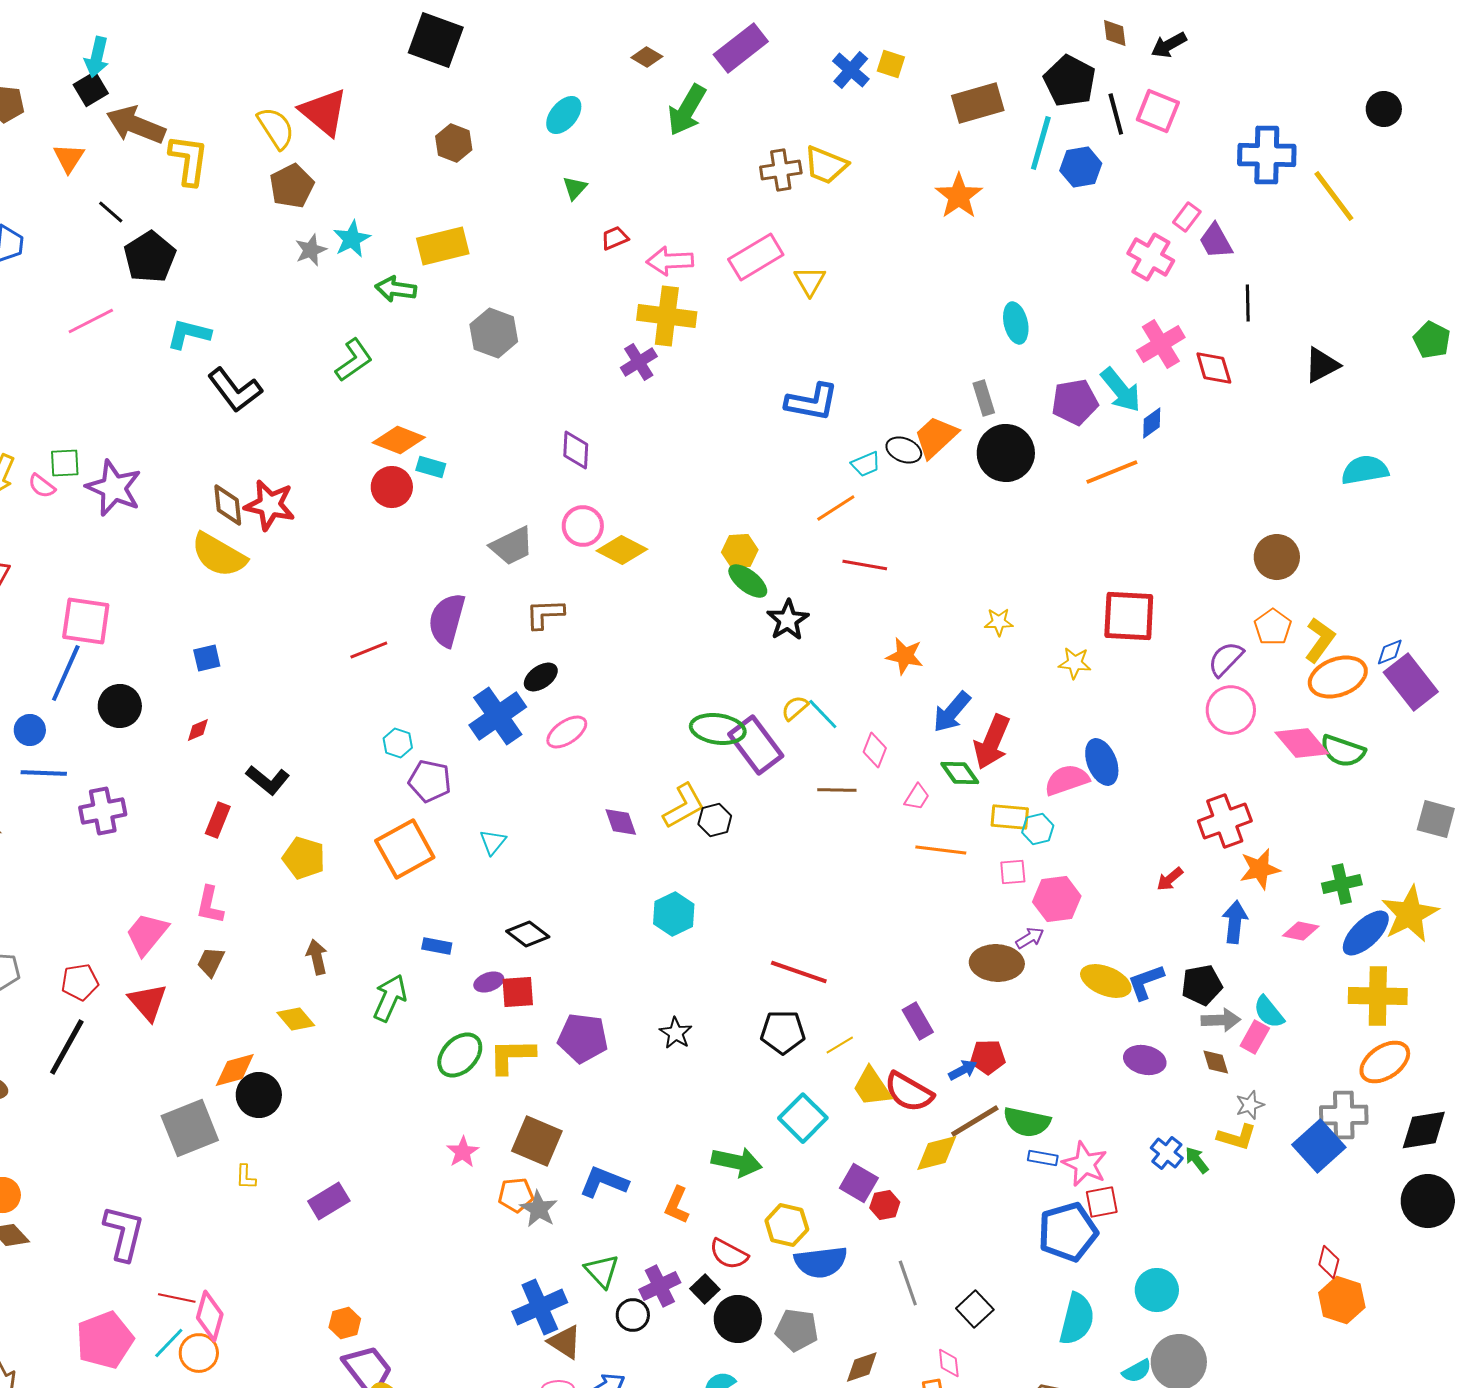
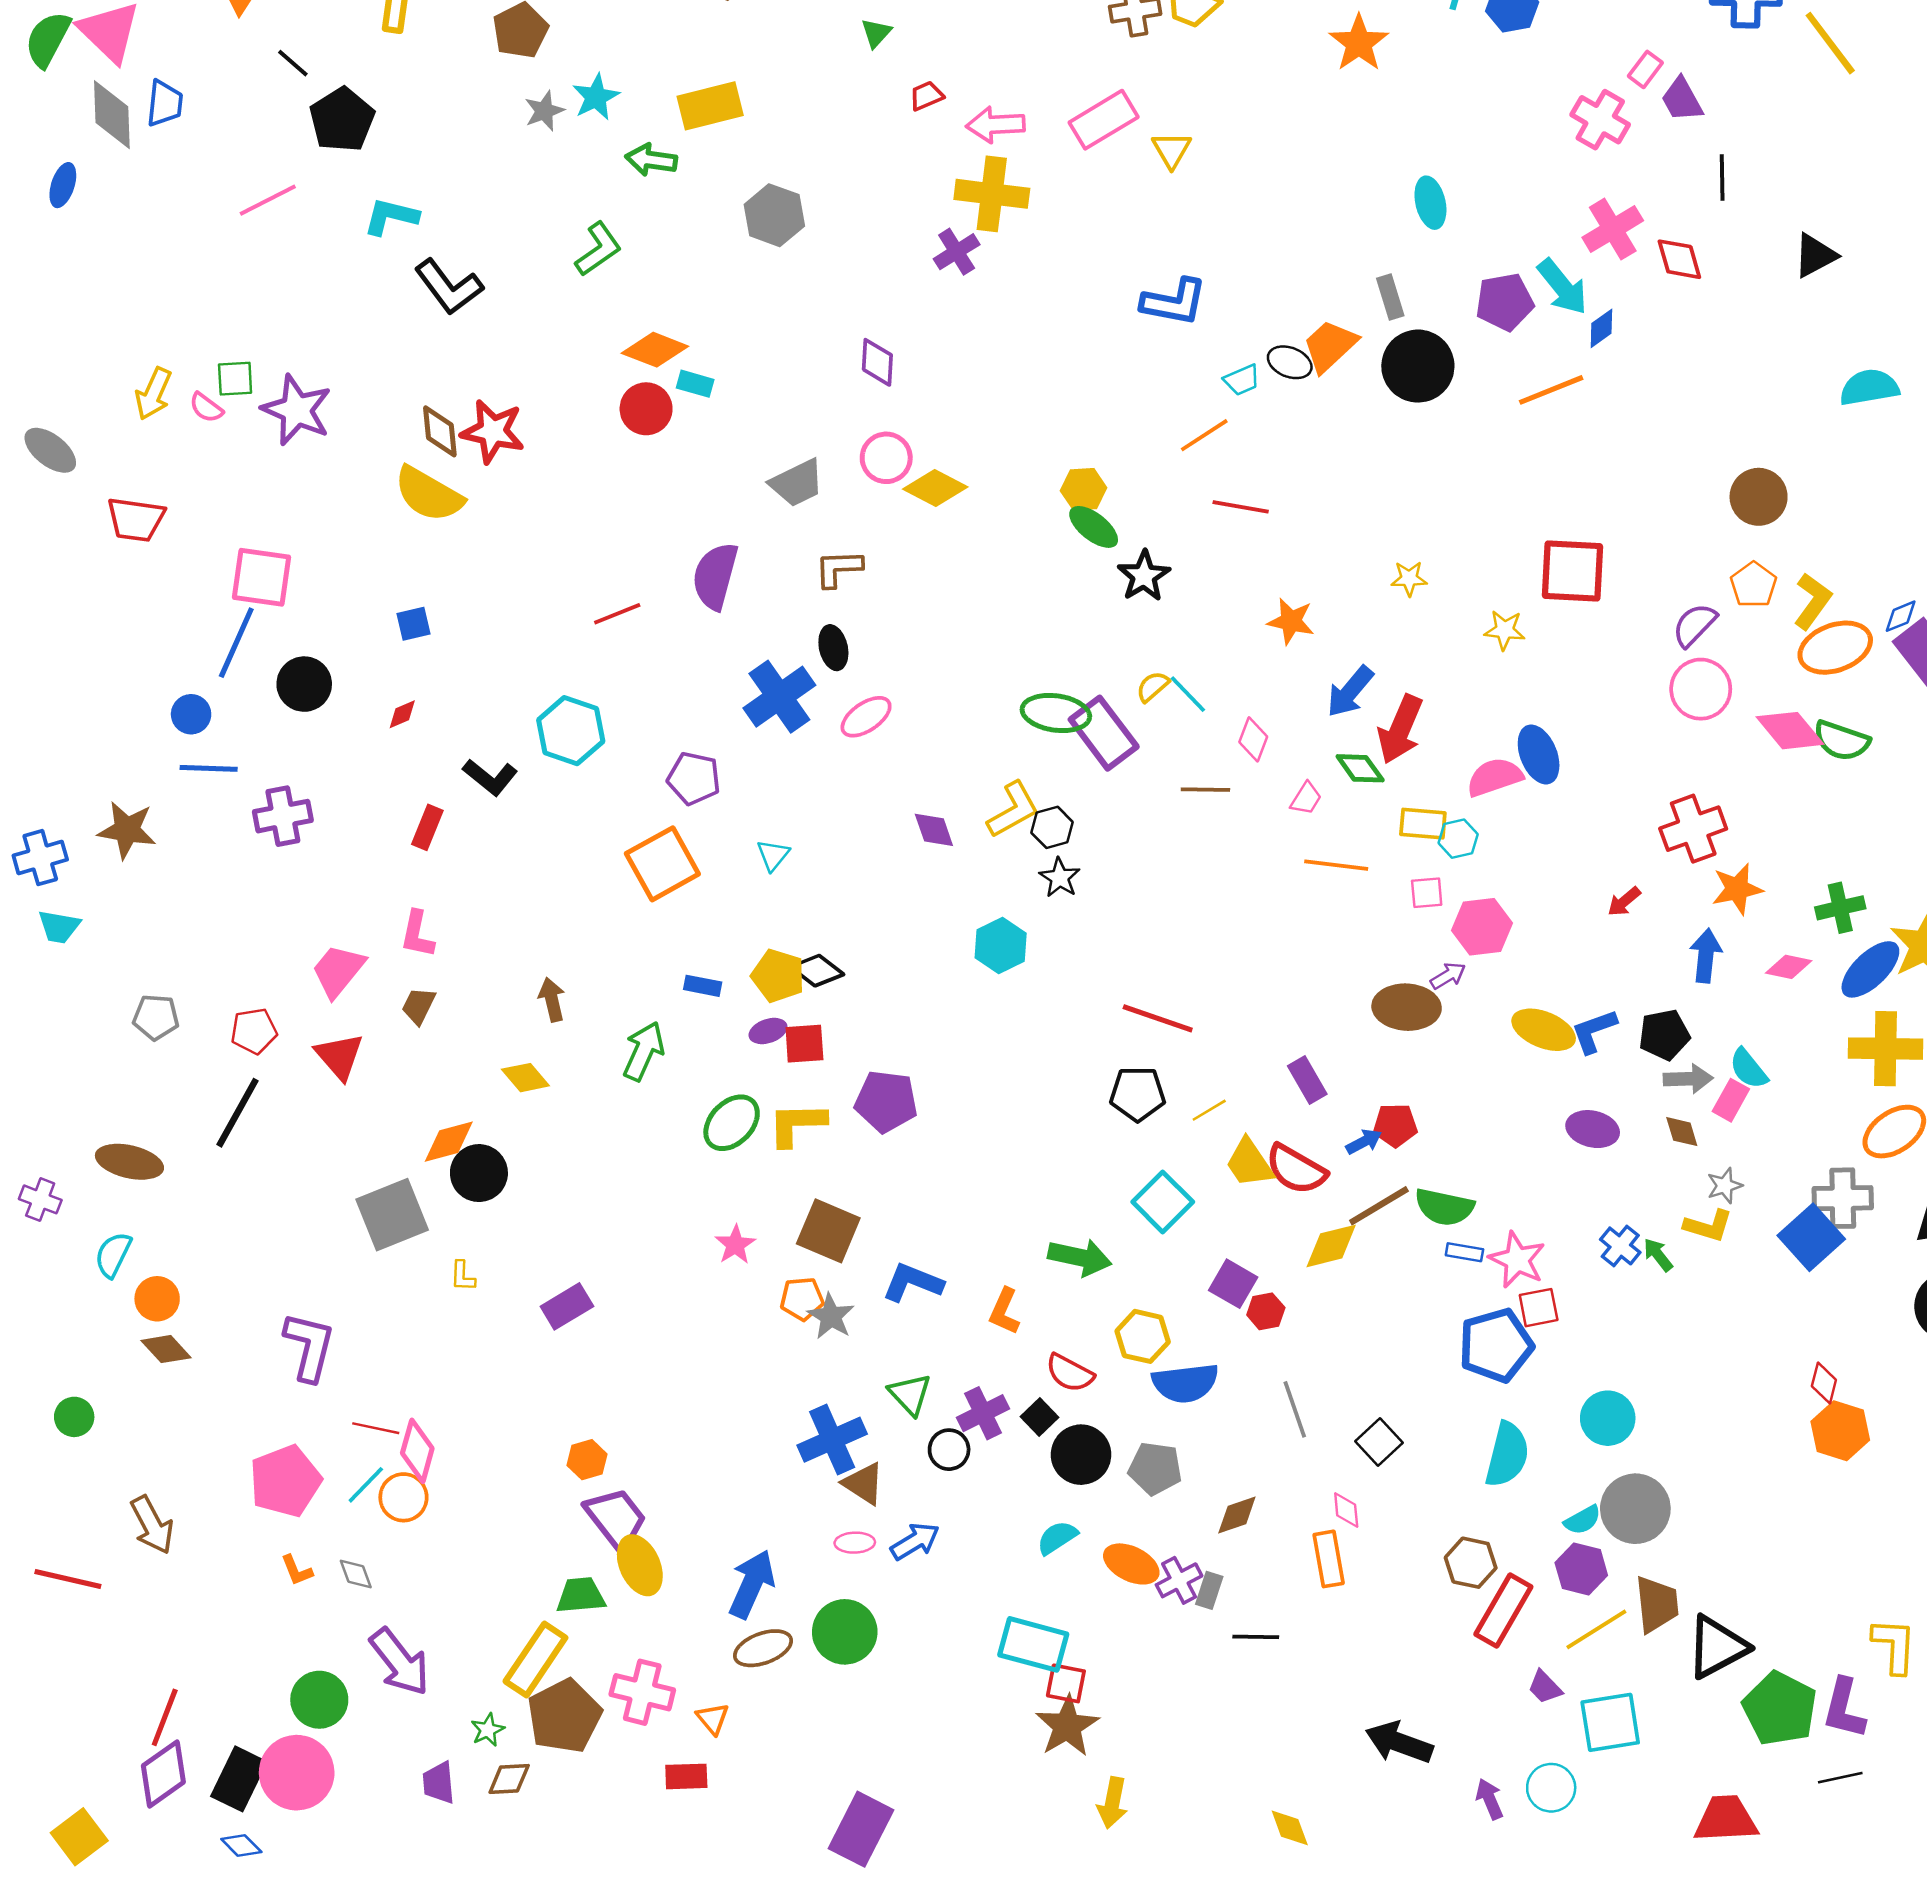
black ellipse: (541, 677) -> (833, 648), turned -68
cyan hexagon: (398, 743) -> (571, 731), moved, size x1.8
yellow pentagon: (304, 858) -> (778, 976), moved
black star: (676, 1033) -> (1060, 878), moved

